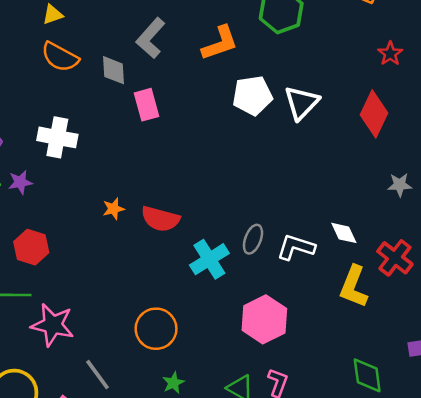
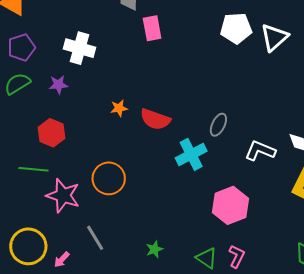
purple star: (20, 182) -> (58, 85), moved
gray ellipse: (253, 239) -> (218, 125), moved
orange circle: (156, 329) -> (109, 178), moved

